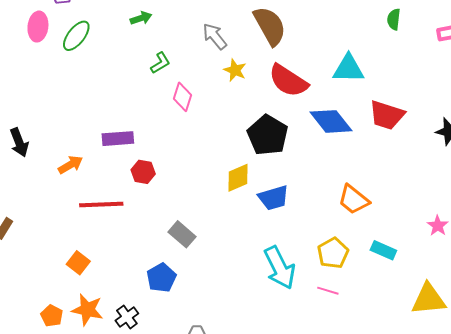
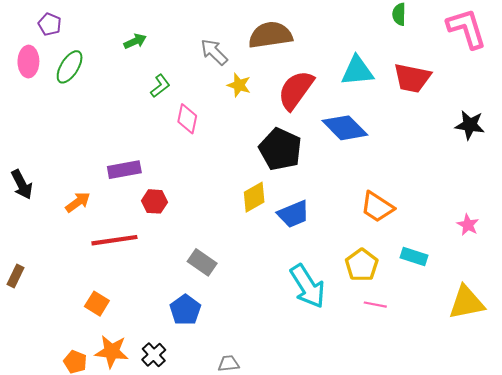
brown semicircle: (270, 26) -> (270, 35), turned -63
red semicircle: (288, 81) -> (296, 90), turned 99
red trapezoid: (387, 115) -> (412, 78), moved
pink line: (328, 291) -> (375, 305), moved

